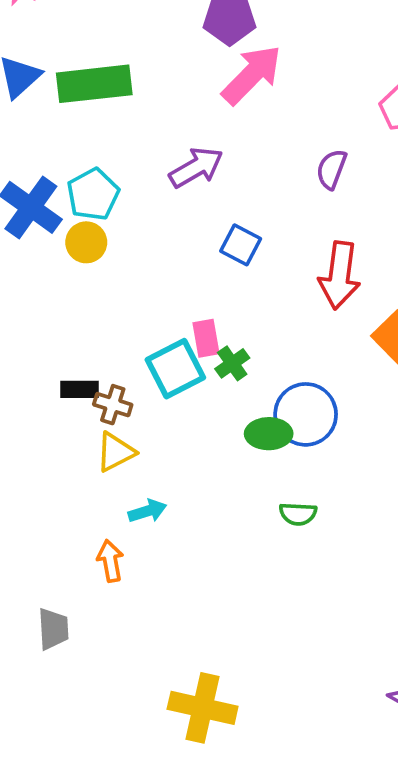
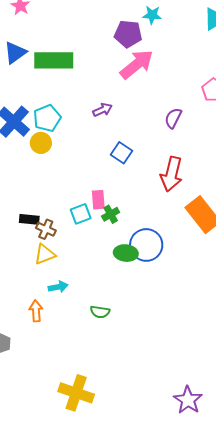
purple arrow: (196, 167) -> (103, 110), size x0.7
cyan square: (175, 369) -> (81, 214), size x0.7
green semicircle: (298, 514) -> (100, 312), moved

